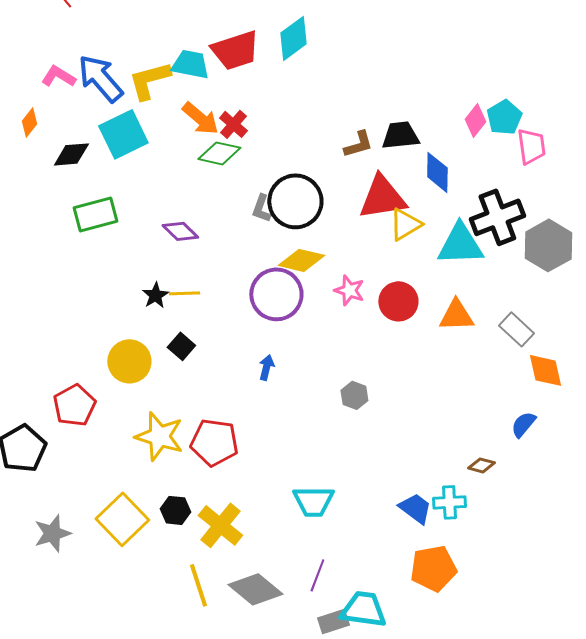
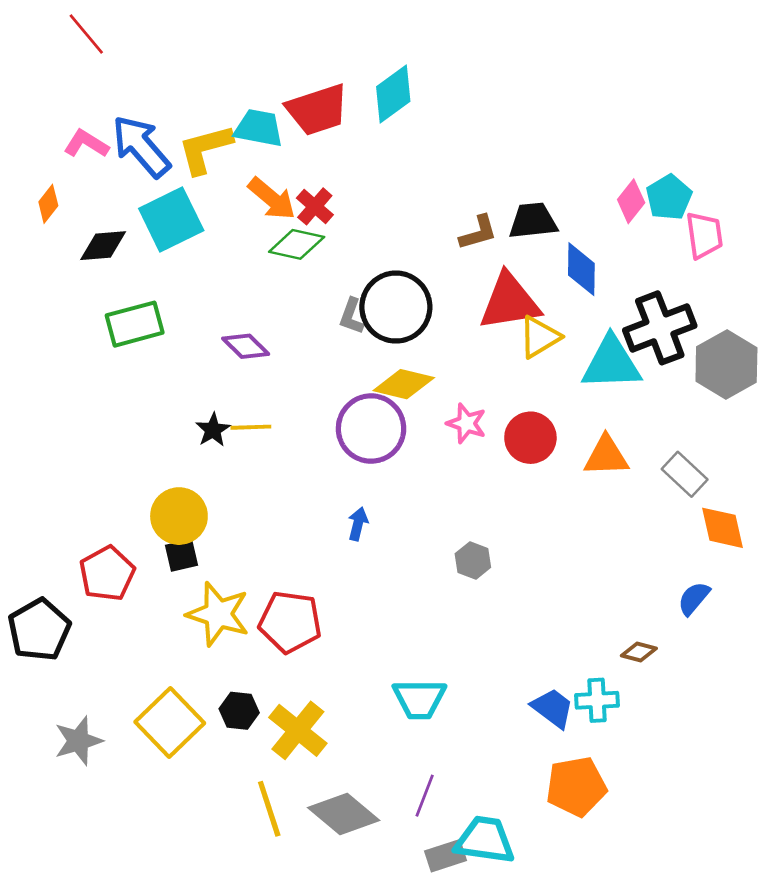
black square: (181, 346) -> (182, 555), moved, turned 36

